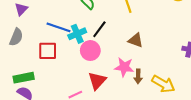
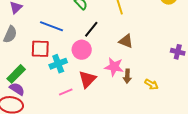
cyan cross: (77, 34) -> (58, 64), moved
green rectangle: (24, 78) -> (16, 74), turned -36
yellow arrow: (163, 84) -> (151, 84), size x0.6

